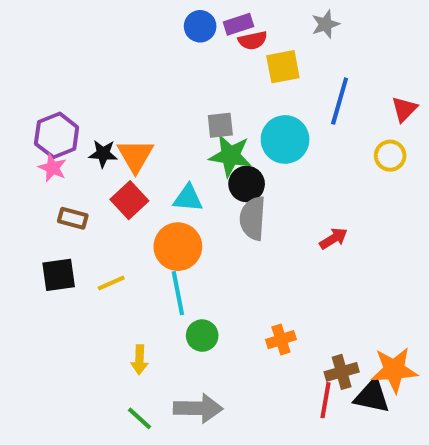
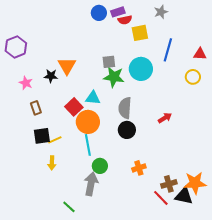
red triangle: (404, 109) -> (200, 54), turned 48
purple hexagon: (57, 135) -> (16, 47), moved
orange triangle: (135, 156) -> (67, 66), moved
black circle: (247, 184) -> (127, 130), moved
red square: (129, 200) -> (74, 107), moved
brown rectangle: (73, 218) -> (36, 108), turned 56
black square: (59, 275) -> (42, 136), moved
yellow arrow: (139, 360) -> (52, 163), moved
red line: (325, 400) -> (161, 198), turned -54
gray arrow: (198, 408) -> (91, 184), moved, turned -80

